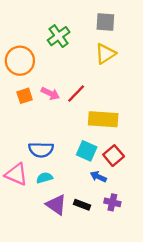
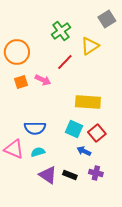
gray square: (105, 22) -> (107, 19), moved, turned -36
green cross: (59, 36) -> (61, 31), moved
red line: (76, 93) -> (65, 62), moved

